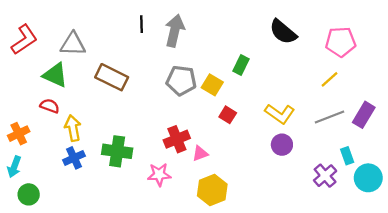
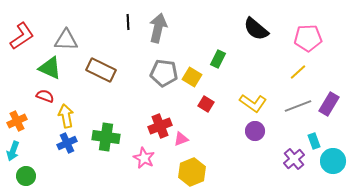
pink star: (159, 175) -> (144, 158), turned 30

